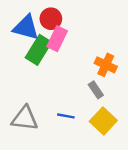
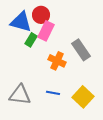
green rectangle: (38, 50) -> (31, 40), size x0.6
orange cross: (106, 65) -> (57, 61), moved
gray rectangle: (96, 90) -> (81, 50), moved, size x1.5

